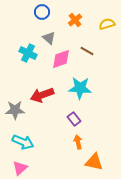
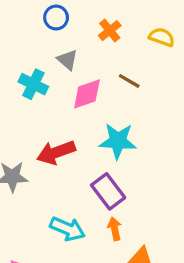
yellow semicircle: (107, 24) -> (162, 37), turned 35
purple rectangle: (74, 119) -> (108, 191), size x1.5
cyan arrow: (23, 142) -> (67, 229), moved

